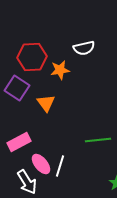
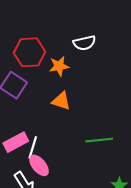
orange triangle: (46, 103) -> (61, 101), moved, turned -36
white line: (60, 166) -> (33, 147), moved

